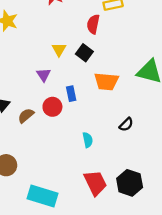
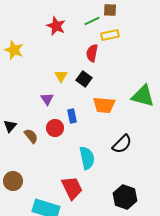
brown semicircle: (26, 116) -> (31, 136), turned 91
black semicircle: (126, 124) -> (122, 144), size x1.5
cyan semicircle: (88, 140) -> (87, 158), size x1.6
red trapezoid: (95, 183) -> (72, 188), moved

